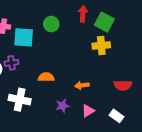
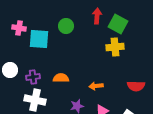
purple cross: (11, 63) -> (33, 77), moved

